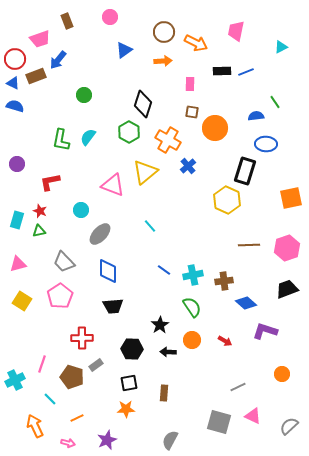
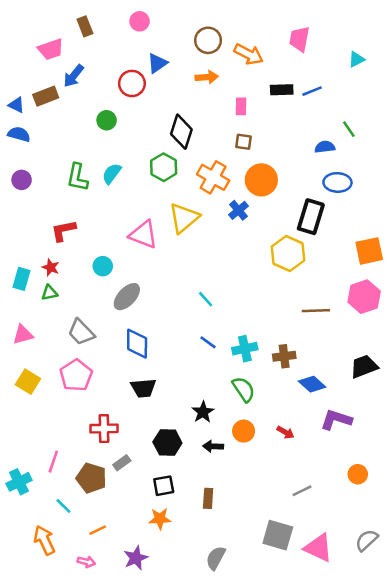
red circle: (15, 59) -> (132, 83), moved
orange circle: (215, 128) -> (261, 180), moved
purple circle: (17, 164) -> (22, 180), moved
cyan line: (150, 226) -> (206, 299), moved
pink hexagon: (287, 248) -> (364, 297), moved
pink triangle: (253, 416) -> (318, 548), moved, size x1.4

